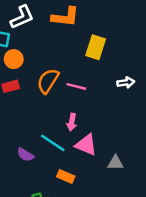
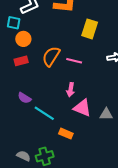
cyan line: (53, 143) -> (44, 113), moved
purple semicircle: (25, 155) -> (24, 98), moved
gray triangle: (115, 163) -> (106, 114), moved

